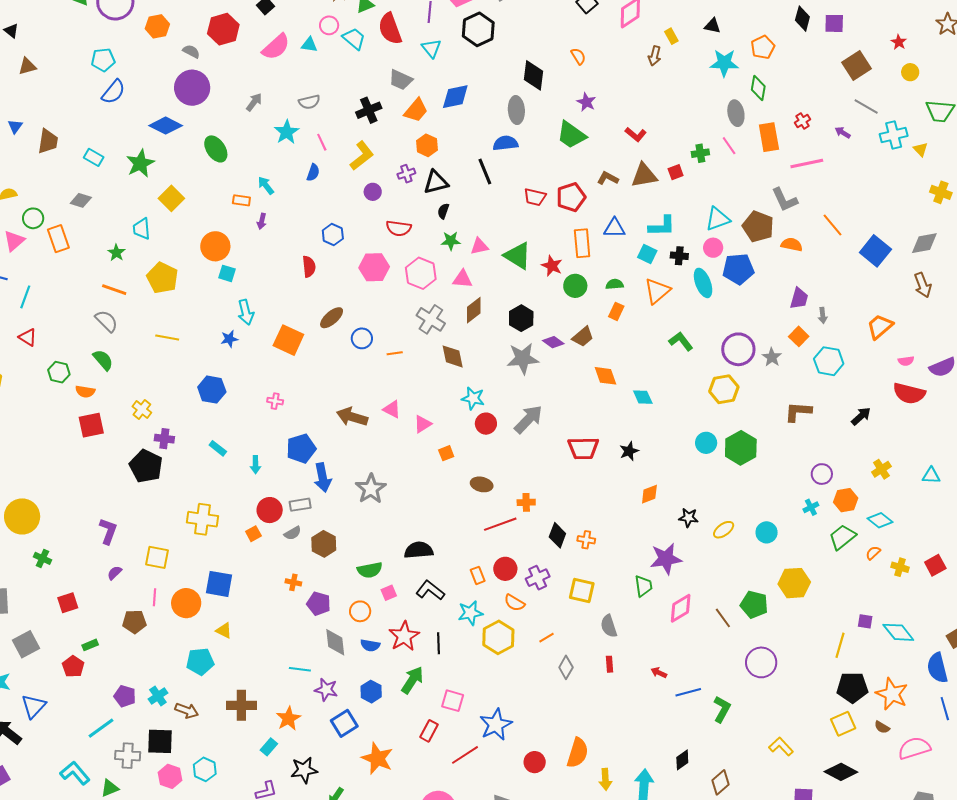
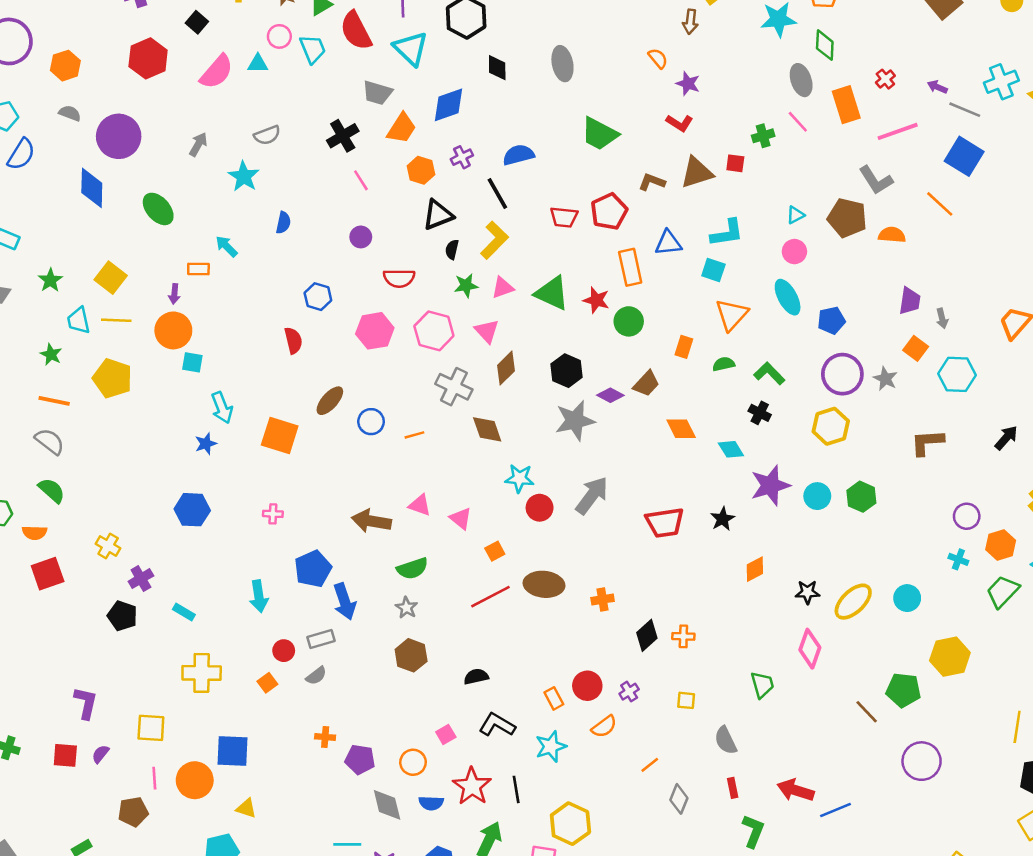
cyan trapezoid: (354, 39) -> (313, 49), turned 35
cyan triangle: (431, 48) -> (411, 49), size x1.4
gray semicircle: (191, 51) -> (70, 113), moved
orange semicircle: (578, 56) -> (658, 58), moved
black diamond: (533, 75) -> (497, 68), moved, size x0.7
purple star: (586, 102) -> (688, 84), moved
gray line: (866, 106) -> (965, 110), moved
gray ellipse: (516, 110) -> (562, 64), moved
blue diamond: (166, 126) -> (92, 188), turned 72
pink line: (322, 142) -> (361, 180), moved
yellow L-shape: (362, 156) -> (494, 240), moved
green star: (140, 163) -> (50, 280), moved, size x0.7
red square: (676, 172) -> (735, 163), turned 35
purple cross: (406, 174) -> (462, 157), moved
cyan triangle: (718, 219) -> (795, 215), size x0.6
purple arrow: (262, 221) -> (174, 294), moved
blue square: (875, 251) -> (964, 156), moved
black cross: (679, 256) -> (760, 413), moved, turned 30
blue pentagon: (738, 269) -> (831, 320), moved, size x0.7
pink triangle: (462, 279) -> (487, 331), turned 50
green semicircle: (615, 284) -> (724, 364), moved
yellow line: (167, 337) -> (116, 320), moved
pink triangle: (423, 424) -> (461, 519), turned -42
purple cross: (164, 439) -> (141, 579), turned -30
cyan rectangle: (218, 448) -> (184, 612), moved
green hexagon: (741, 448) -> (861, 497), size x0.7
cyan arrow: (255, 465) -> (259, 596), size x1.4
black pentagon: (146, 466) -> (122, 616), size x0.7
brown ellipse: (482, 484) -> (544, 584), size x1.4
gray star: (371, 489) -> (407, 608), size x0.6
cyan cross: (811, 507) -> (958, 559), turned -35
red circle: (270, 510) -> (284, 651), size x0.7
red line: (500, 524) -> (490, 597), moved
yellow ellipse: (724, 530) -> (853, 602), size x1.5
black diamond: (557, 535) -> (647, 635), turned 35
brown hexagon: (324, 544) -> (411, 655), moved
black semicircle: (419, 550) -> (476, 677), size x0.7
purple star: (666, 559) -> (770, 485), moved
green semicircle: (370, 570) -> (412, 568), moved
purple cross: (538, 578) -> (629, 692), size x0.7
yellow square: (582, 591) -> (686, 700), size x0.6
red square: (68, 603) -> (65, 755), moved, turned 30
orange semicircle: (514, 603) -> (604, 727), turned -60
pink diamond: (681, 608) -> (810, 649), moved, turned -32
yellow hexagon: (498, 637) -> (570, 824), moved
red arrow: (659, 673) -> (796, 790), size x1.8
green L-shape: (722, 709) -> (753, 831), moved

